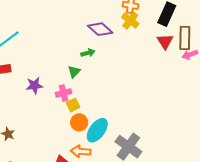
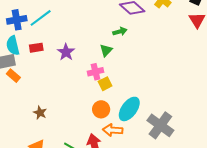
purple star: (34, 85) -> (66, 52), moved, turned -30
orange circle: (79, 122) -> (101, 109), moved

